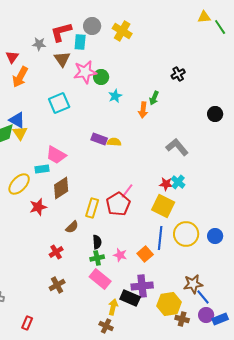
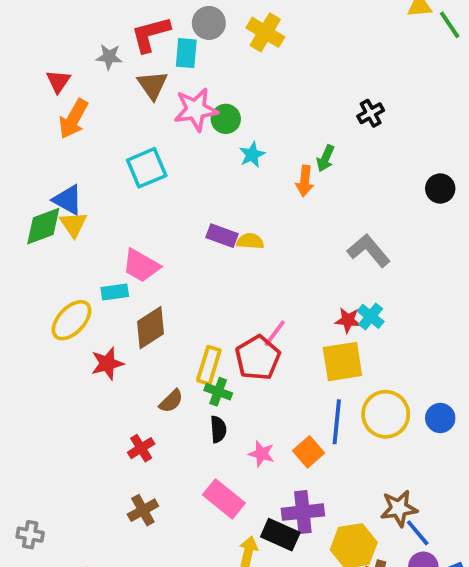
yellow square: (163, 206) -> (342, 362), turned -35
green cross: (97, 258) -> (218, 392), moved, turned 32

